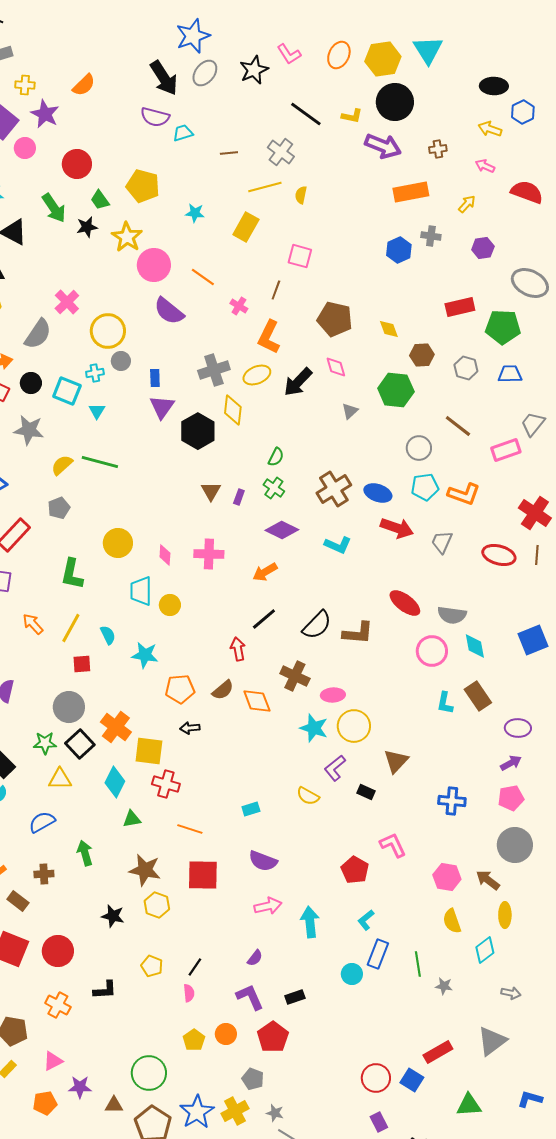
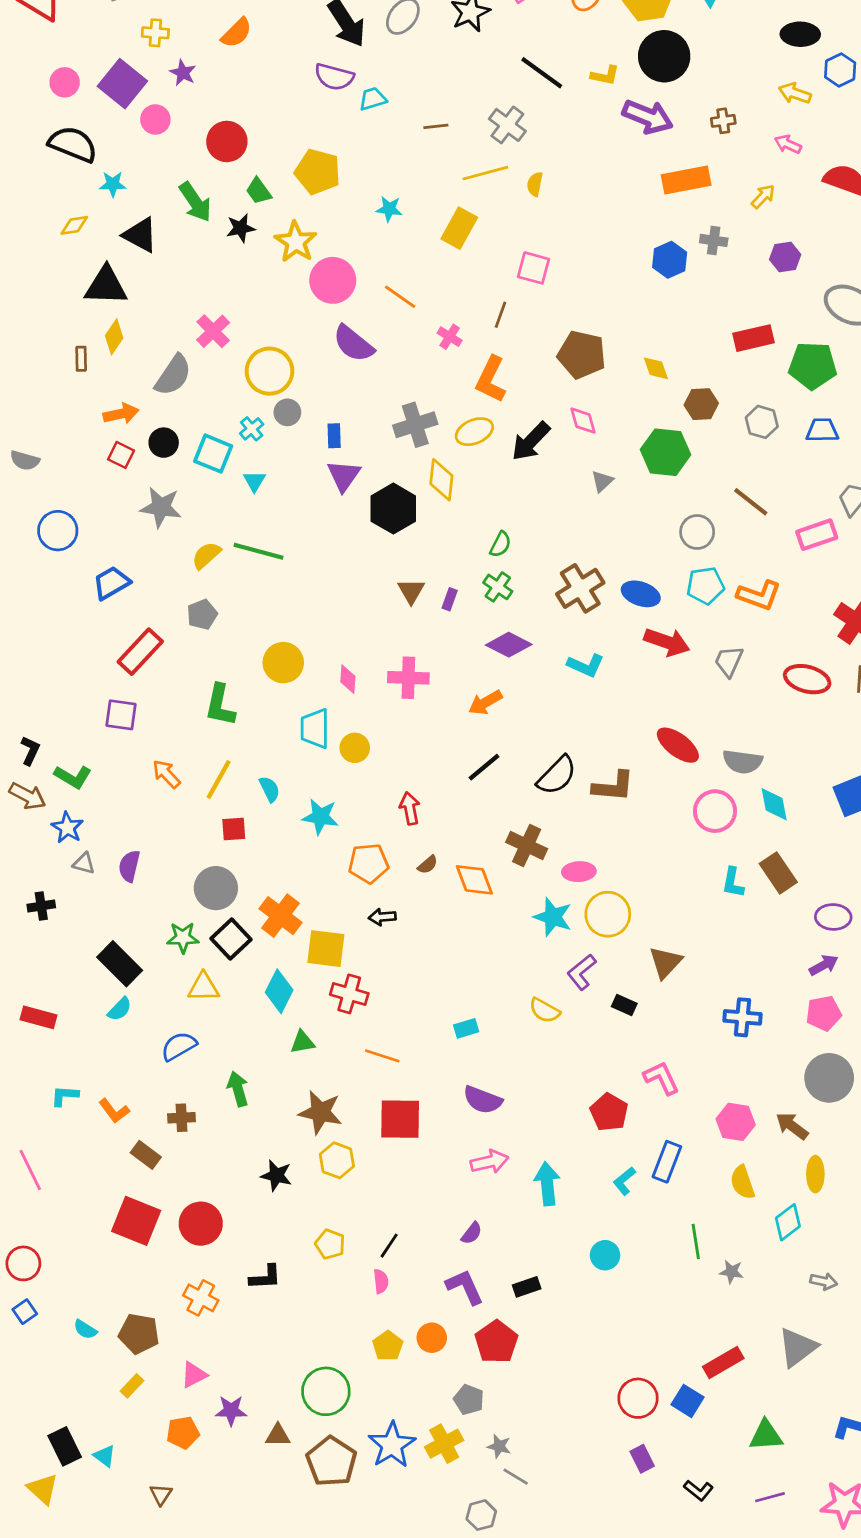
purple star: (45, 114) -> (183, 73), size x0.7
cyan cross: (95, 373) -> (252, 429), turned -30
red arrow: (238, 649) -> (410, 808), moved
brown semicircle: (223, 690) -> (428, 865), size x0.7
blue rectangle: (378, 954) -> (667, 1162), moved

